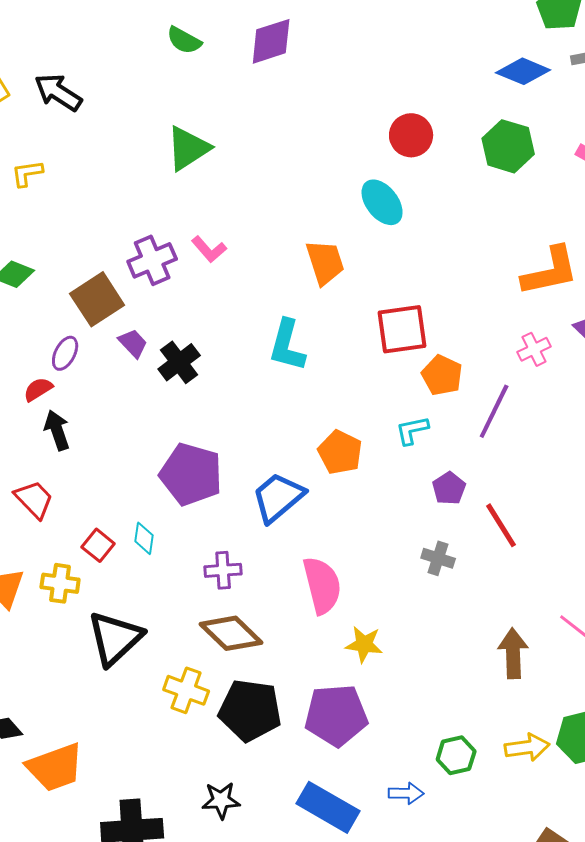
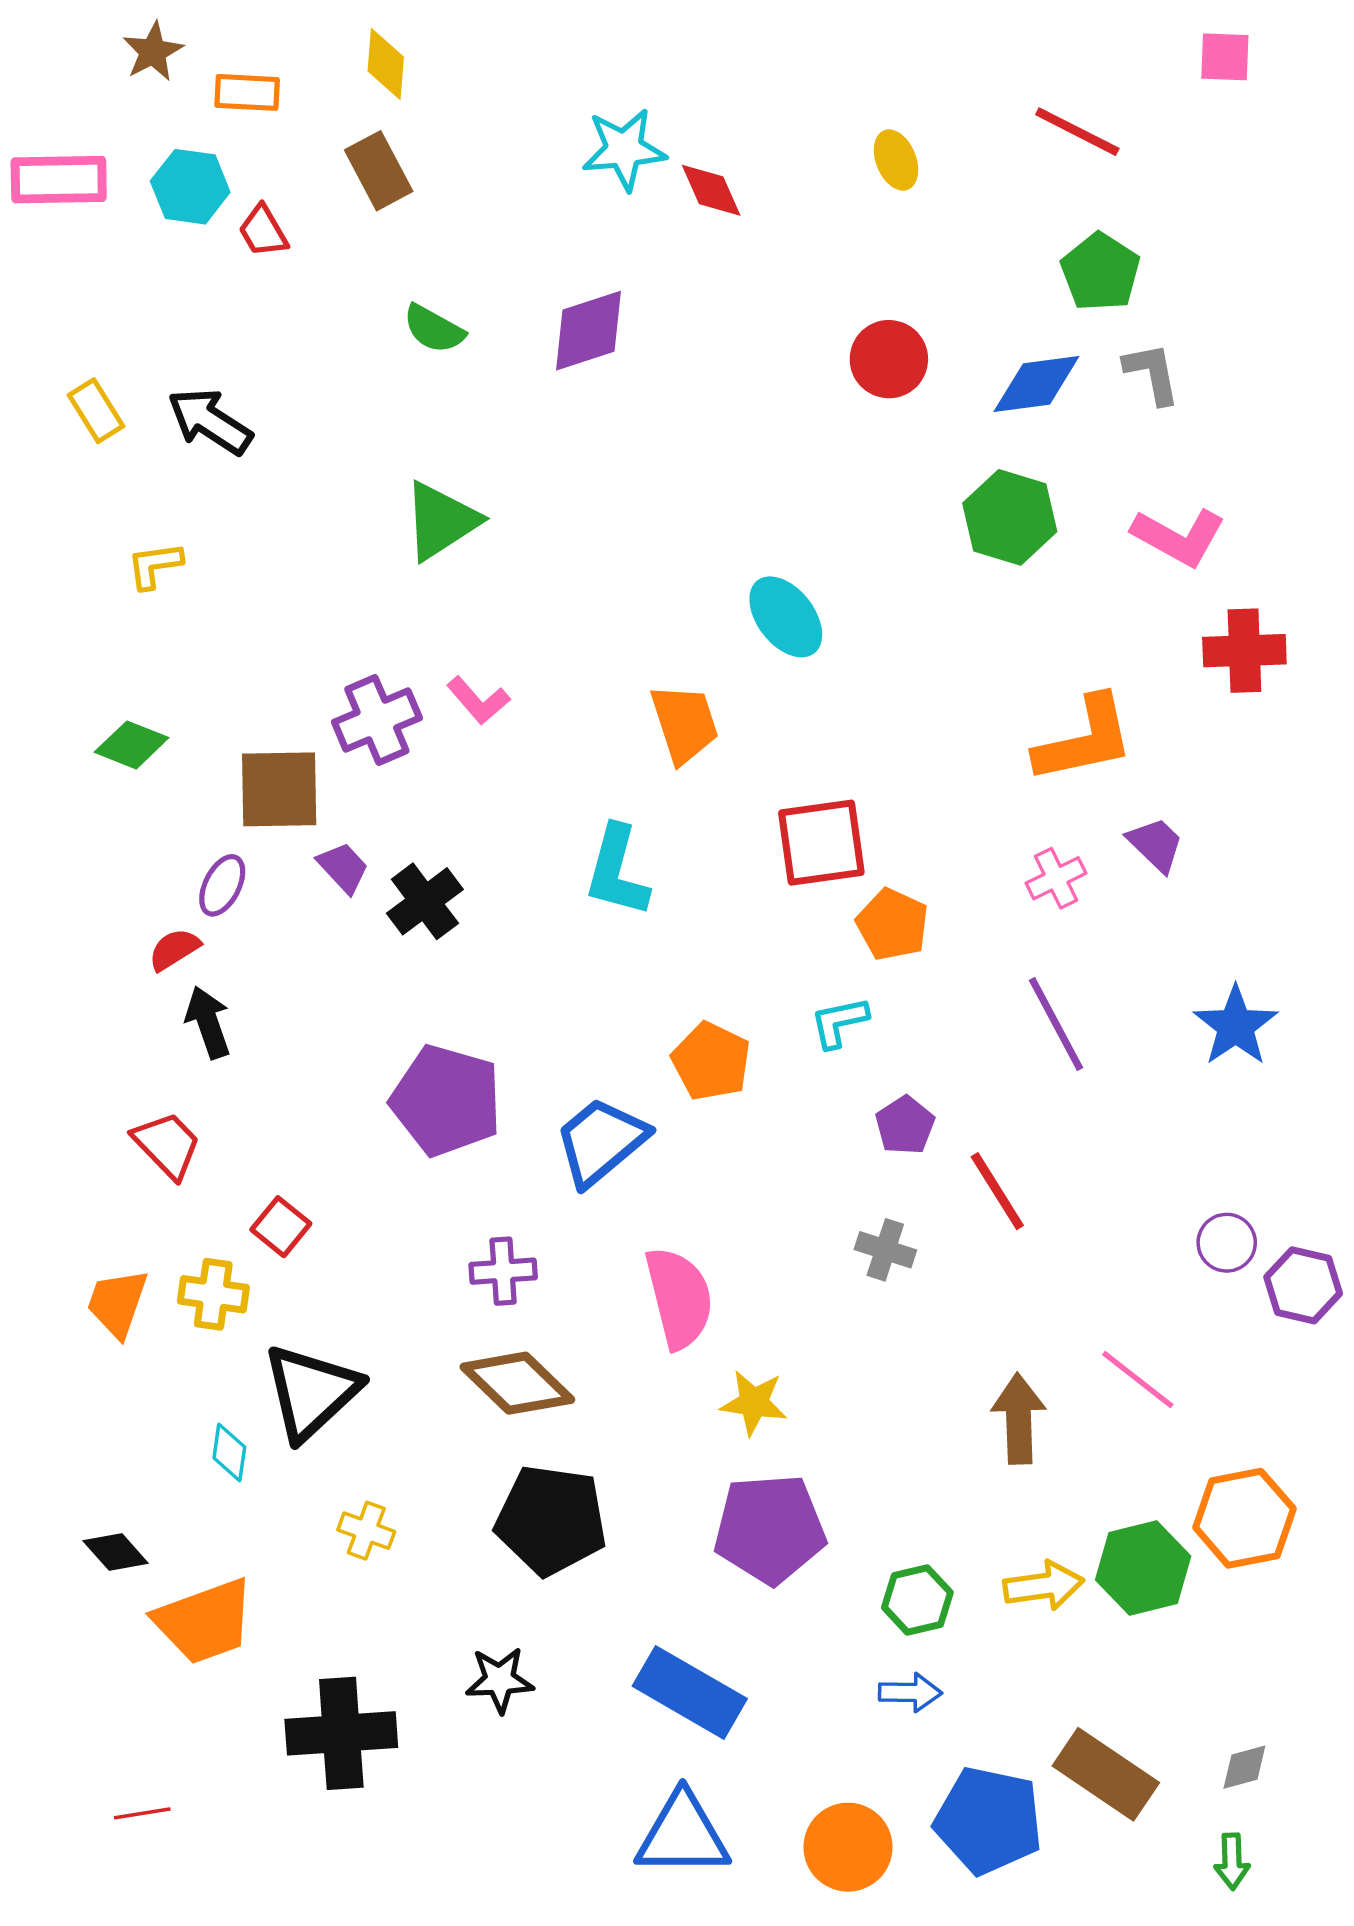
blue diamond: (523, 71) -> (1036, 384), turned -30
red circle: (411, 135) -> (889, 359), moved
brown square: (97, 299) -> (279, 789), turned 32
purple line: (494, 411) -> (1056, 1024), moved, turned -54
cyan diamond: (144, 538) -> (229, 1452), moved
yellow cross: (186, 690) -> (366, 1531), moved, size x0.7
purple pentagon: (336, 715) -> (770, 1529), moved
blue arrow: (406, 793) -> (910, 1692), moved

